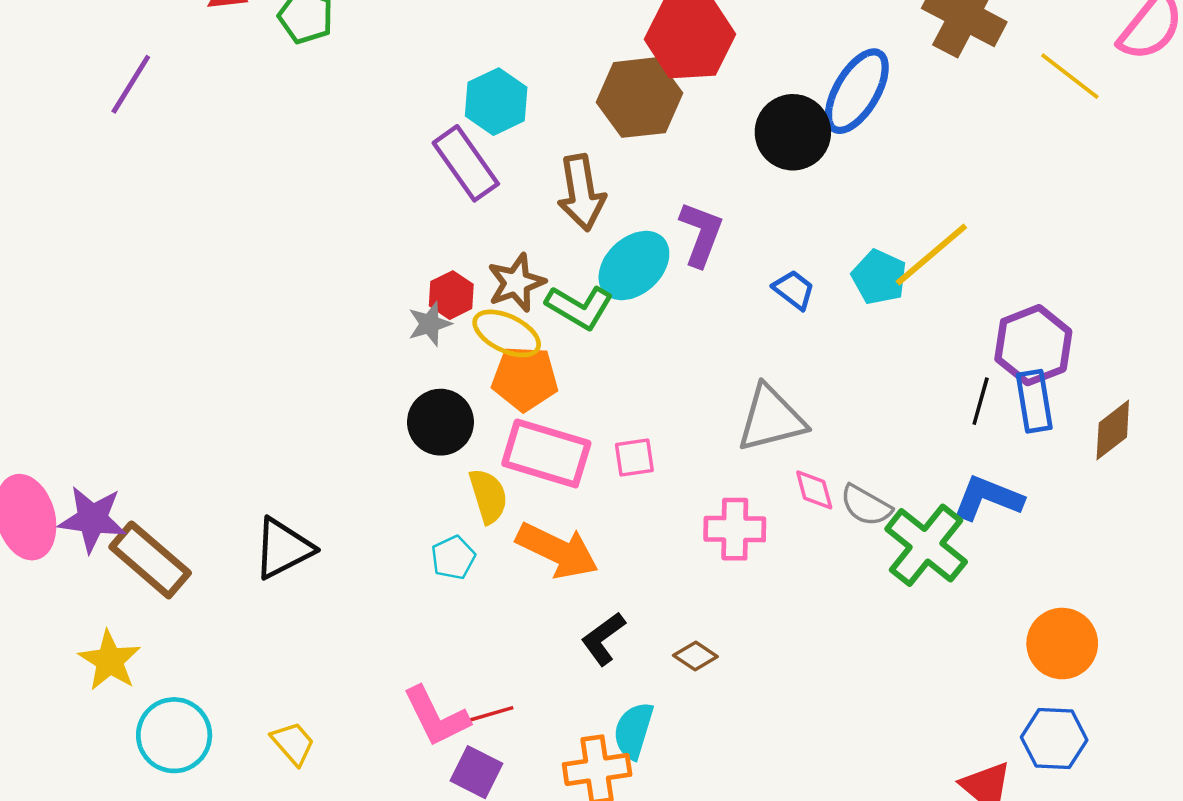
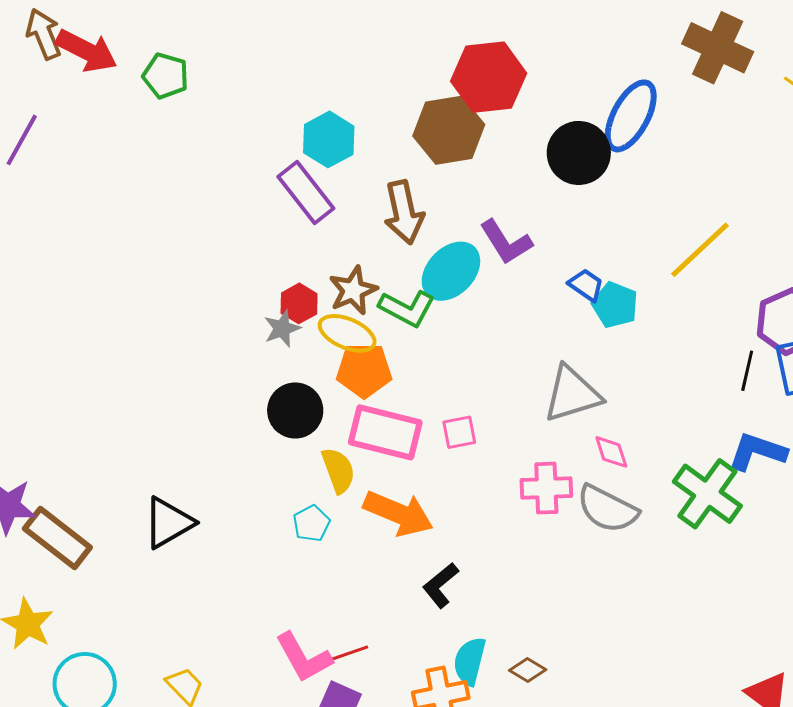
purple L-shape: (701, 234) -> (506, 242), turned 130
cyan pentagon: (879, 277) -> (615, 305), moved
gray semicircle: (866, 505) -> (607, 509), moved, size x1.4
brown diamond: (695, 656) -> (528, 670), moved

